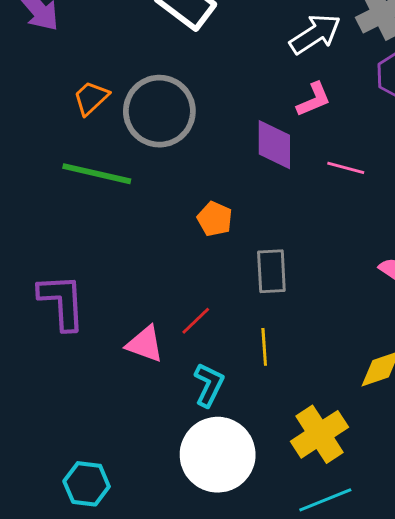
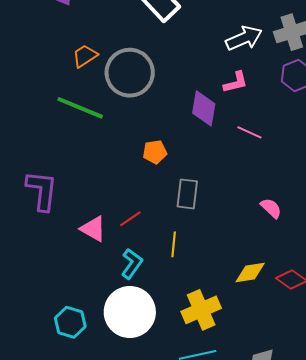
orange pentagon: (215, 219) -> (155, 152), turned 30
cyan hexagon: (87, 484) -> (70, 322), moved

